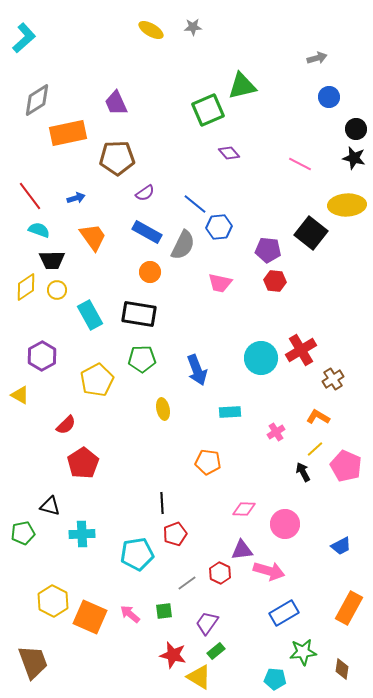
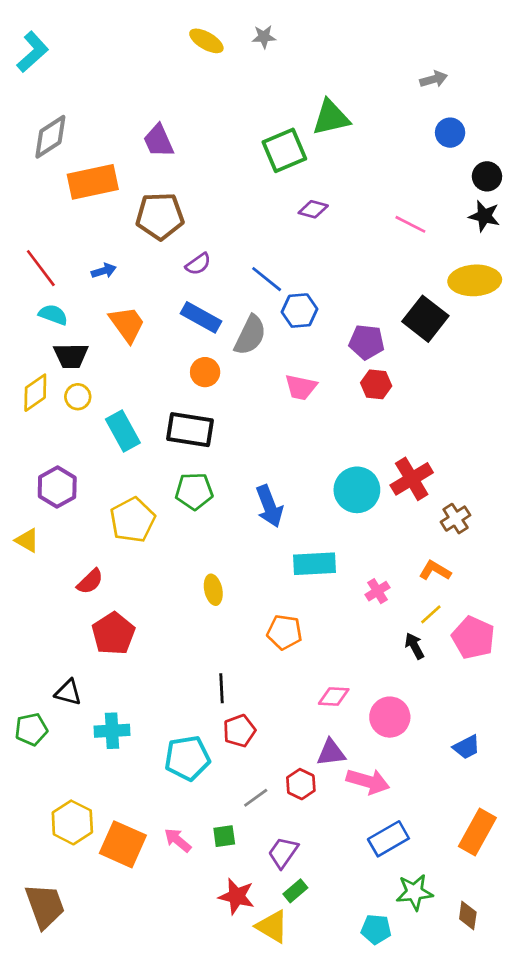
purple diamond: (229, 153) -> (313, 209), turned -35
yellow ellipse: (163, 409) -> (213, 590), moved
cyan rectangle: (230, 412) -> (315, 564), size x1.4

